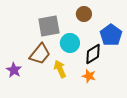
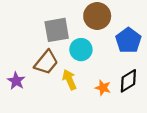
brown circle: (84, 14) -> (97, 16), size x1.5
black diamond: (93, 54) -> (128, 81), moved

